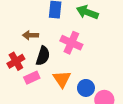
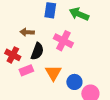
red cross: (16, 61) -> (13, 55), turned -35

